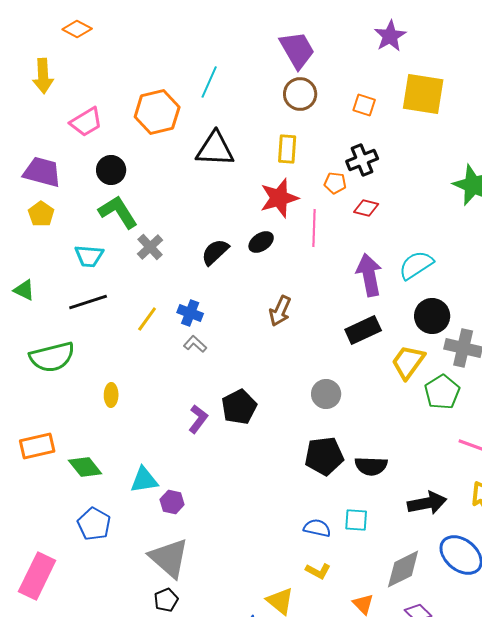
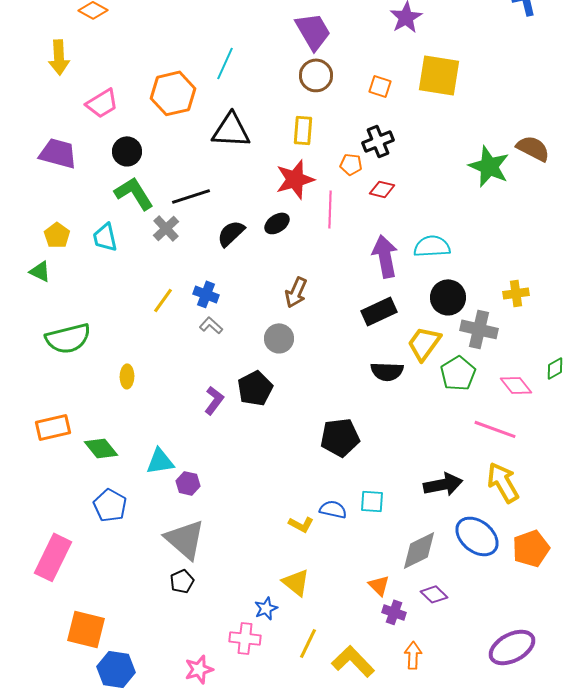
yellow pentagon: (41, 214) -> (57, 235), moved
cyan trapezoid: (89, 256) -> (105, 237), turned 72
cyan semicircle: (416, 265) -> (432, 246), turned 30
black line: (88, 302) -> (191, 196), moved
gray circle: (326, 394) -> (279, 338), moved
black semicircle: (371, 466) -> (387, 371), moved
yellow L-shape: (318, 571) -> (301, 524), moved

